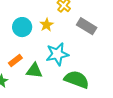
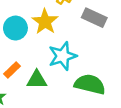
yellow star: (47, 25) -> (45, 22), size x1.5

